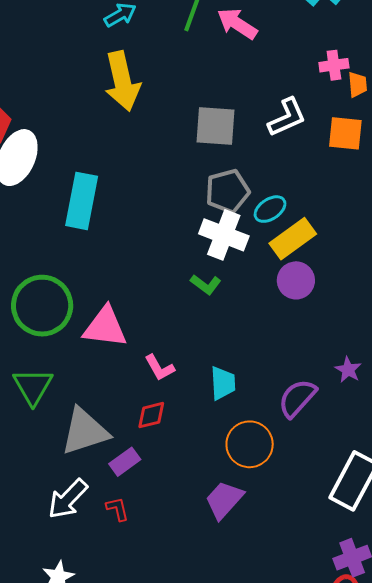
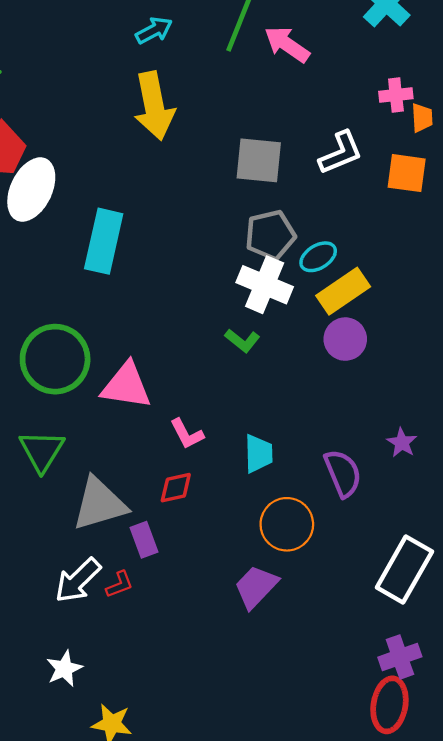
purple semicircle: (297, 398) -> (343, 473), turned 114
purple rectangle: (125, 462) -> (144, 540), turned -76
red L-shape: (117, 509) -> (119, 584), moved, turned 80

